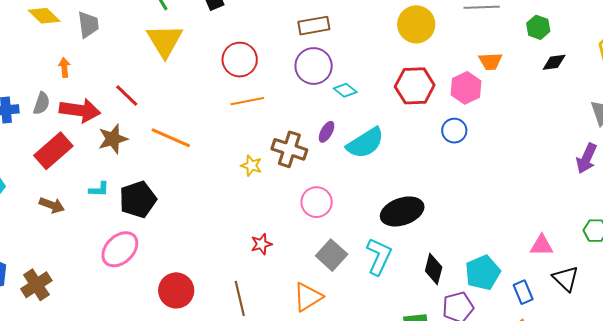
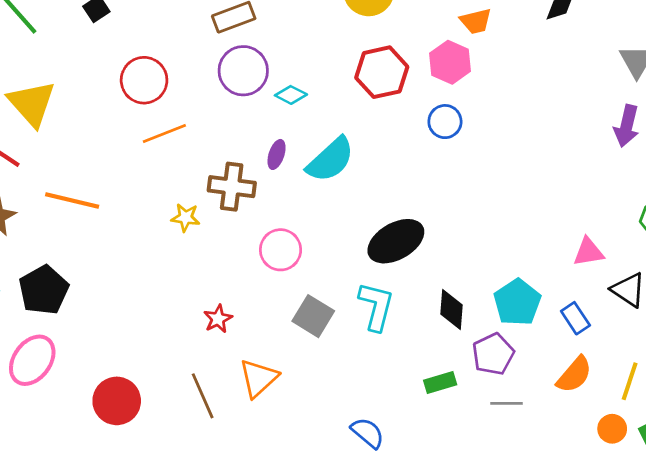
yellow triangle: (165, 41) -> (32, 104), moved
orange triangle: (308, 297) -> (259, 378), moved

